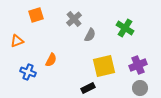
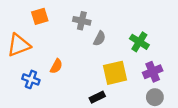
gray cross: (74, 19) -> (82, 21), turned -35
green cross: (125, 28) -> (139, 42), moved
orange triangle: (17, 41) -> (19, 45), size x1.6

